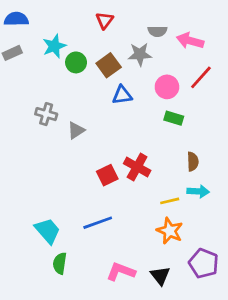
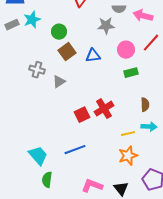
cyan star: (54, 46) -> (32, 20), moved
brown square: (109, 65) -> (67, 52), moved
green rectangle: (174, 118) -> (131, 73), turned -32
red cross: (137, 167) -> (104, 109), turned 30
orange star: (170, 231) -> (128, 156), turned 30

